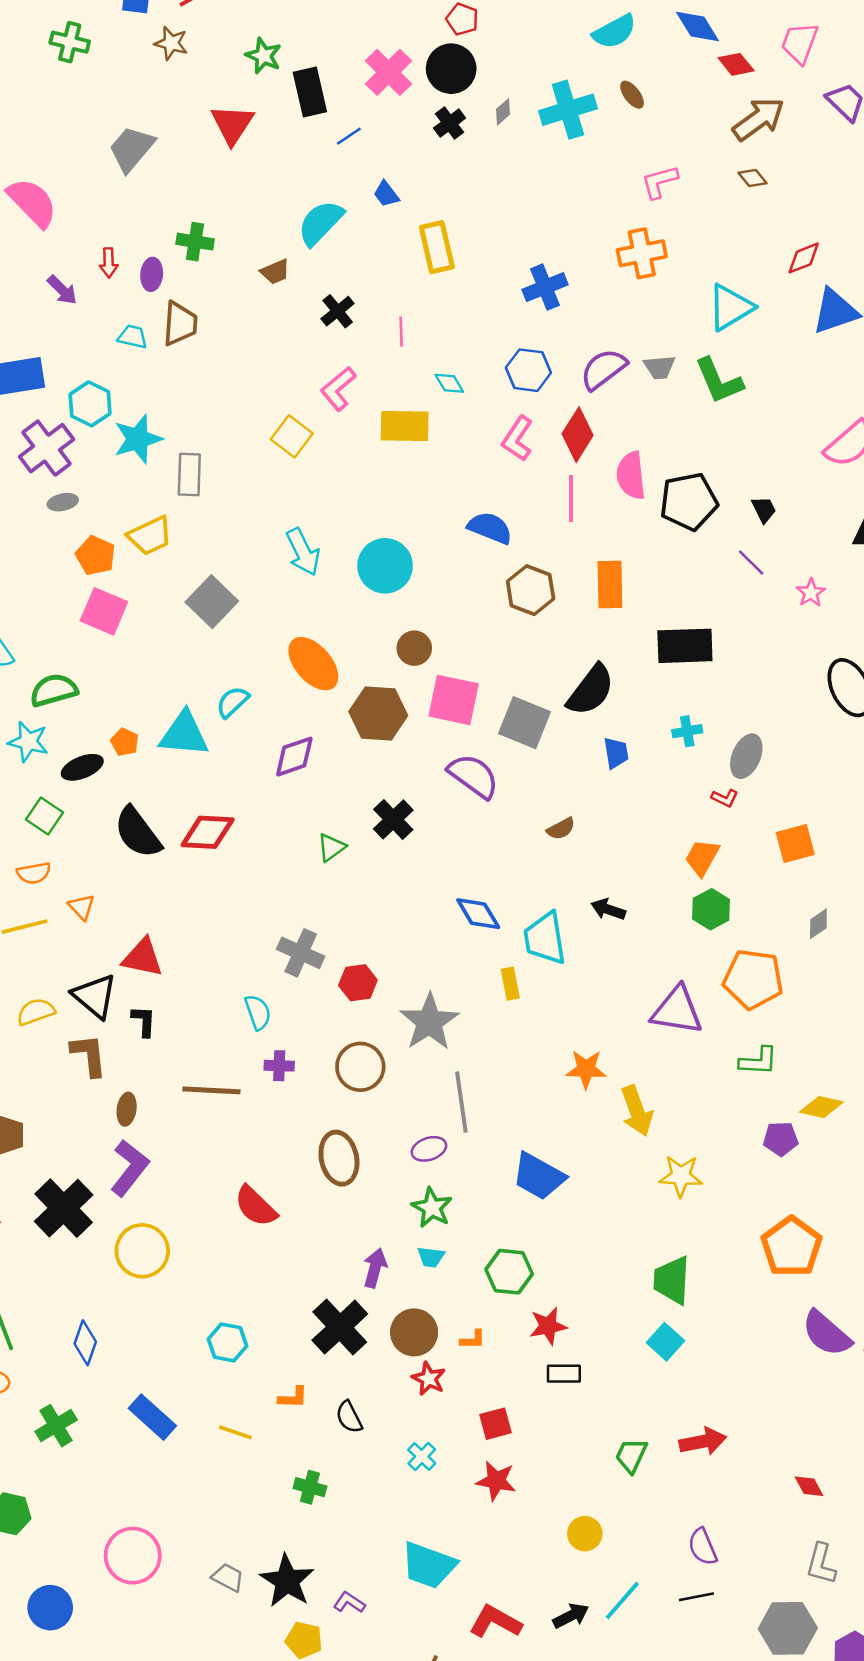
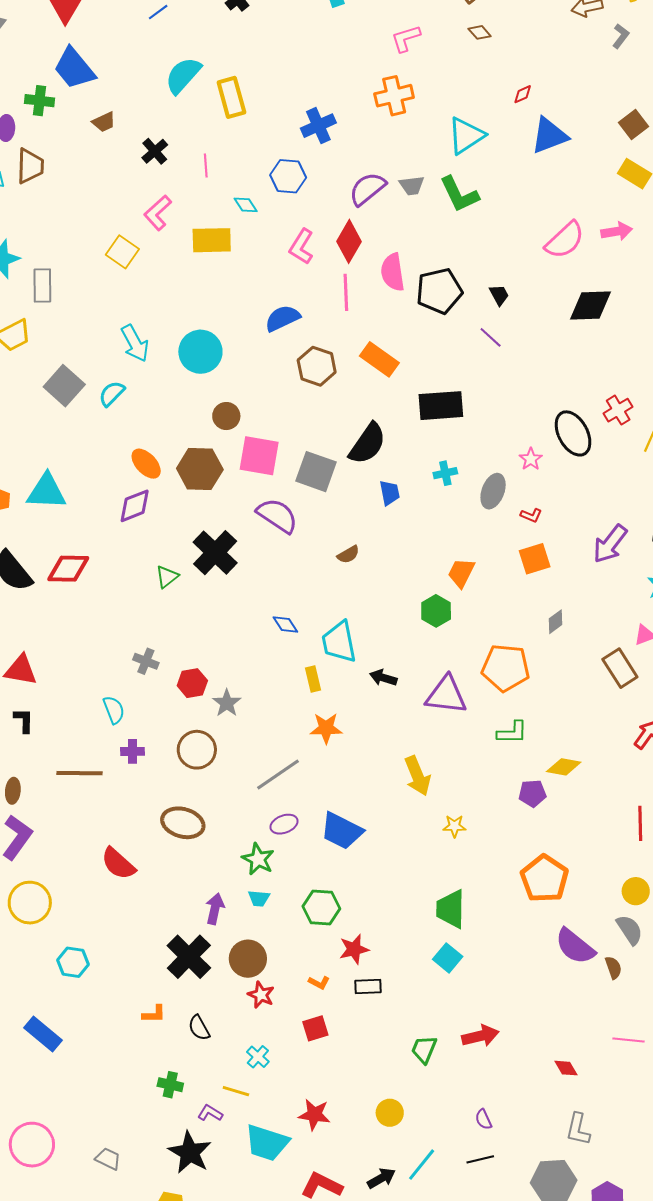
blue trapezoid: (386, 194) -> (74, 68), moved, size x2.0
cyan semicircle: (321, 223) -> (183, 75), moved
red diamond: (804, 258) -> (523, 94), size x0.7
blue hexagon: (528, 370) -> (288, 176), moved
blue semicircle: (490, 528) -> (282, 318), turned -45
orange rectangle: (610, 585) -> (379, 359), turned -51
pink star: (811, 593) -> (531, 459), moved
orange ellipse: (313, 664) -> (146, 464), moved, size x0.7
cyan semicircle: (232, 702) -> (112, 394), moved
red L-shape: (725, 798) -> (531, 515), moved
black cross: (393, 819) -> (215, 553), size x1.4
black arrow: (608, 909) -> (383, 678), moved
green hexagon: (711, 909) -> (436, 611), moved
blue diamond: (478, 914) -> (285, 625), size x0.7
gray cross: (301, 953) -> (146, 661), size x0.7
gray star: (429, 1022) -> (227, 703), moved, size x0.6
orange star: (586, 1069) -> (326, 728), moved
gray line: (461, 1102) -> (278, 774), turned 66
purple ellipse: (429, 1149) -> (284, 824), moved
brown ellipse: (339, 1158) -> (183, 823), turned -60
yellow star: (681, 1176) -> (454, 826), size x0.7
orange L-shape: (473, 1340) -> (319, 983), moved, turned 30
cyan hexagon: (227, 1342) -> (73, 962), moved
yellow line: (235, 1432) -> (236, 1091), moved
red star: (496, 1481) -> (314, 1115), moved
purple semicircle: (703, 1547) -> (484, 1119), size x0.7
black star: (287, 1581) -> (190, 1152), moved
purple L-shape: (349, 1602) -> (210, 1113), moved

